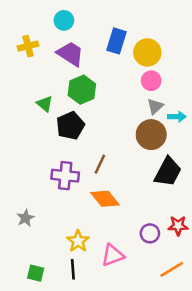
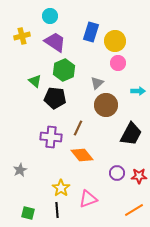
gray triangle: (155, 106) -> (97, 83), moved
black pentagon: (70, 126) -> (55, 98), turned 30
brown circle: (151, 135) -> (106, 105), moved
purple circle: (150, 233) -> (117, 173), moved

